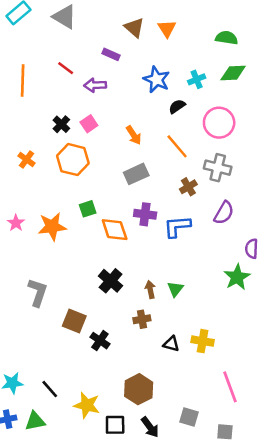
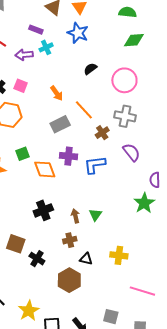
blue star: (157, 79) -> (78, 33), moved
cyan cross: (197, 79) -> (46, 47), moved
pink square: (89, 124) -> (21, 86), turned -32
orange line: (177, 146) -> (84, 110), moved
purple semicircle: (224, 213) -> (131, 152), turned -66
black cross: (111, 281) -> (43, 210), turned 30
black triangle: (171, 344) -> (86, 259), moved
pink line: (230, 387) -> (142, 291), turned -50
brown hexagon: (139, 389) -> (69, 280), moved
yellow star: (87, 405) -> (29, 311), turned 30

